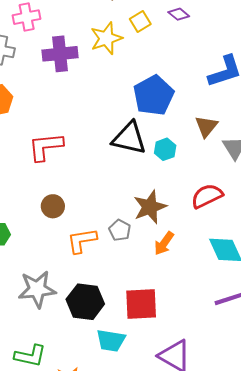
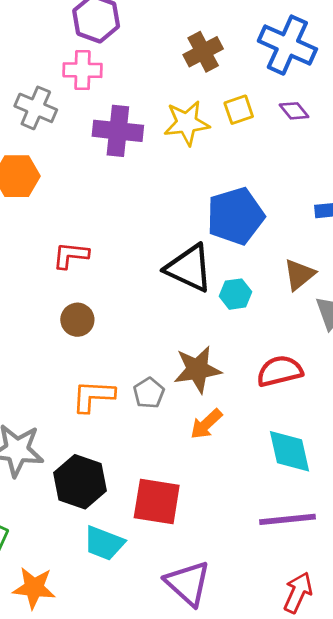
red L-shape: (46, 147) -> (71, 255), size x0.7
brown circle: (53, 206) -> (77, 320), moved

